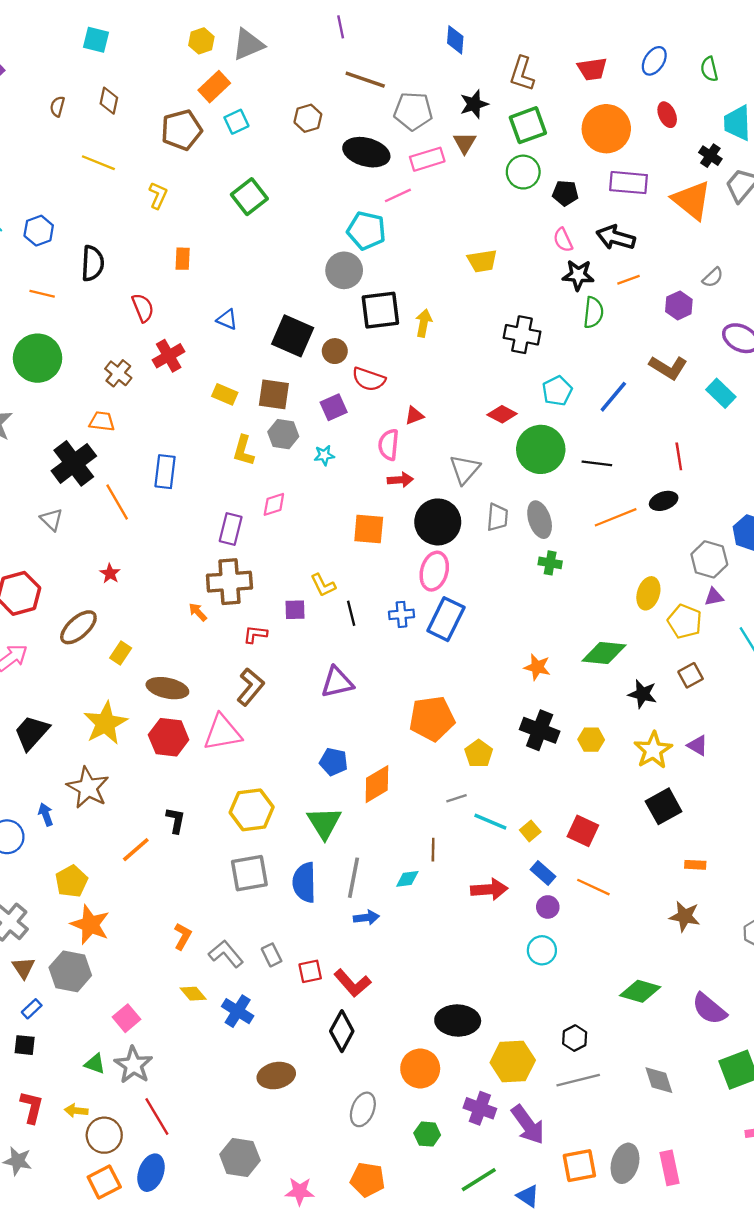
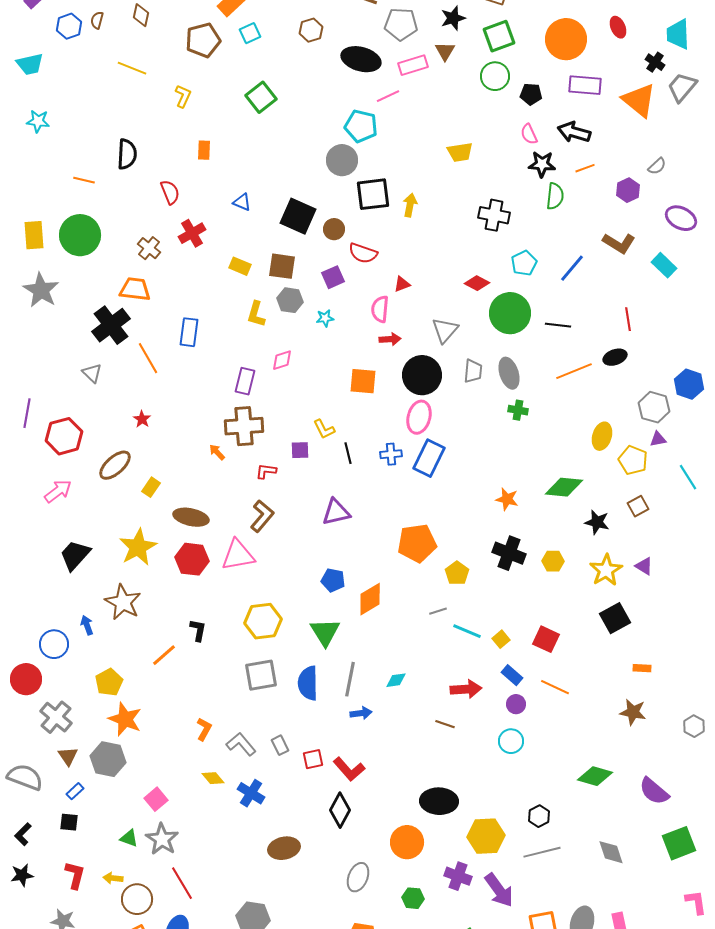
blue hexagon: (39, 231) -> (69, 26), moved
orange trapezoid: (102, 421) -> (135, 289), size x1.4
brown line: (433, 850) -> (445, 724), moved, turned -72

